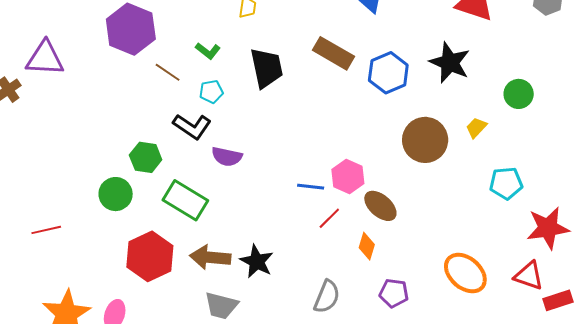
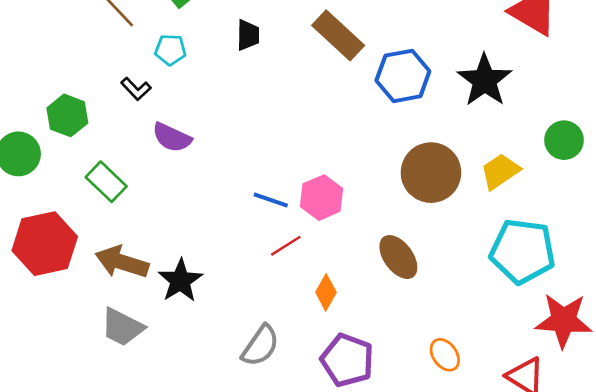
black trapezoid: (267, 68) -> (248, 35), size x0.6
black L-shape: (192, 126) -> (136, 89), size x0.6
yellow trapezoid: (476, 128) -> (500, 171), size x1.4
cyan pentagon: (506, 183) -> (522, 251), size x1.5
green rectangle: (185, 200) -> (106, 182), size x0.7
brown ellipse: (380, 206) -> (398, 257), moved
orange ellipse: (465, 273) -> (445, 355), size x0.6
purple pentagon: (394, 293) -> (347, 360), size x1.4

